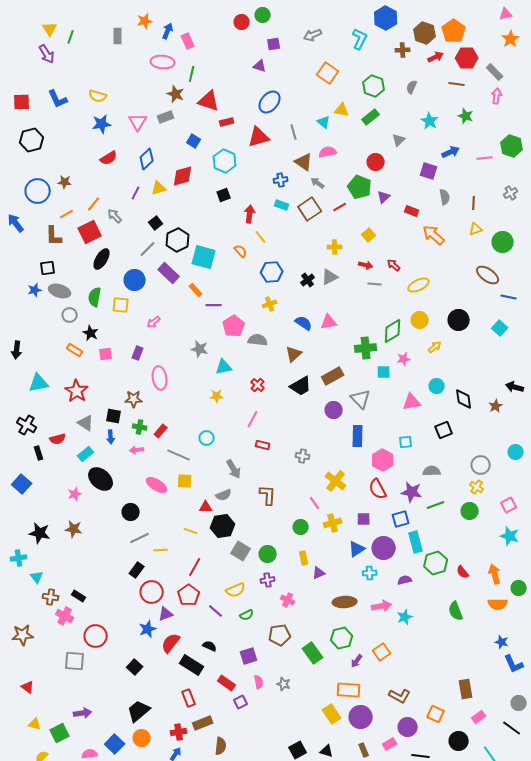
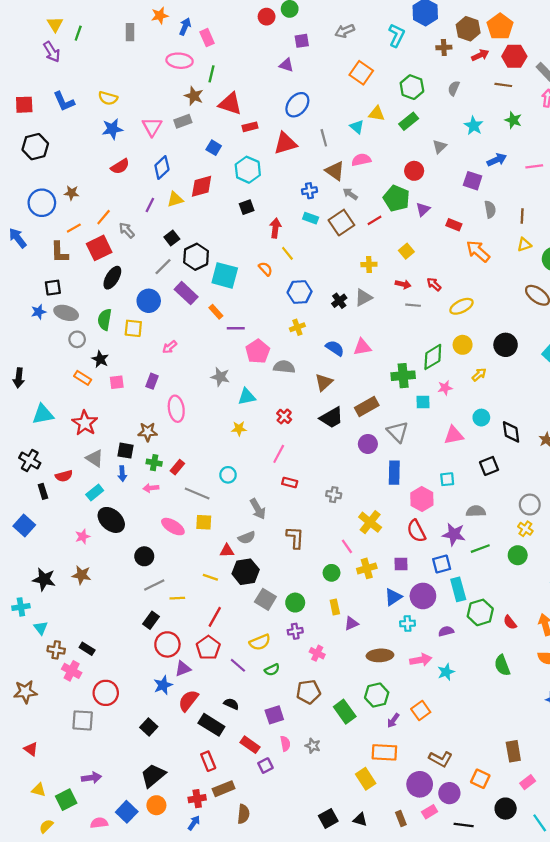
purple circle: (361, 717) -> (420, 784), moved

